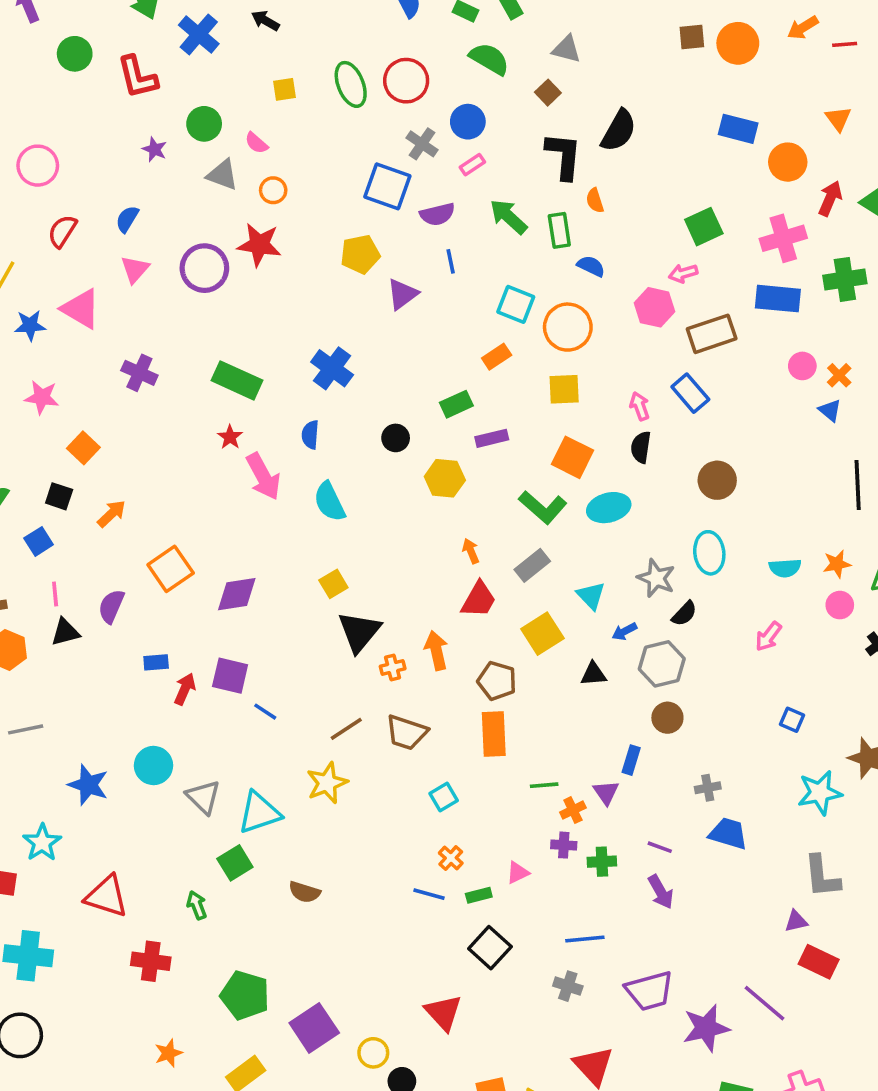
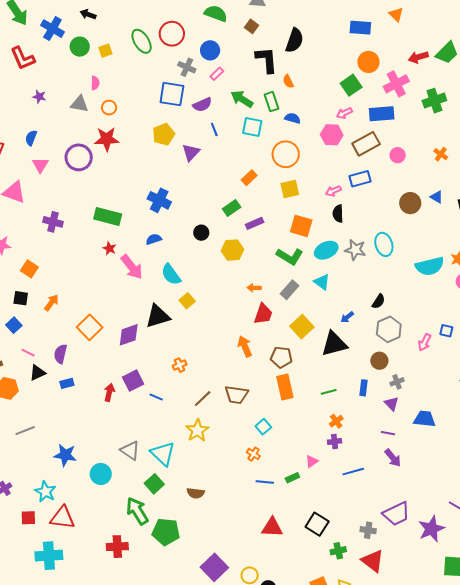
orange triangle: (838, 119) -> (396, 14), moved
green circle: (204, 124) -> (80, 47), moved
pink semicircle: (256, 143) -> (95, 83), turned -120
orange circle: (788, 162) -> (368, 62), moved
red arrow: (830, 198) -> (418, 57), turned -120
blue rectangle: (778, 299) -> (382, 114), moved
cyan square: (516, 304) -> (252, 127), moved
pink circle: (802, 366) -> (398, 155), moved
blue rectangle: (690, 393) -> (360, 179), turned -55
pink arrow: (640, 406) -> (333, 191), turned -84
blue triangle: (830, 410) -> (437, 197), moved
blue semicircle: (310, 435) -> (154, 239), turned 77
brown circle: (717, 480) -> (410, 203), moved
orange arrow: (471, 551) -> (254, 288), turned -56
cyan ellipse: (709, 553) -> (384, 244), moved
cyan semicircle: (785, 568) -> (430, 266), size x1.6
gray star: (656, 578) -> (355, 250), moved
yellow square: (333, 584) -> (187, 301), moved
pink line: (55, 594) -> (28, 353), turned -48
cyan triangle: (591, 596) -> (322, 282), moved
black triangle: (359, 632) -> (158, 316), moved, turned 44
pink arrow: (768, 636) -> (425, 342), moved
blue rectangle: (156, 662) -> (67, 383), moved
gray hexagon: (662, 664) -> (389, 329), moved
orange cross: (393, 668) -> (180, 365), moved
black triangle: (593, 674) -> (334, 344), size x1.8
purple square: (230, 676) -> (133, 381), turned -30
blue square: (792, 720) -> (446, 331), moved
cyan circle: (153, 766) -> (101, 474), moved
green line: (544, 785) -> (329, 392), moved
gray cross: (708, 788) -> (397, 382), moved
purple triangle: (606, 792) -> (392, 404), moved
cyan triangle: (259, 813) -> (163, 454), turned -48
orange cross: (451, 858) -> (253, 454), moved
green cross: (602, 862) -> (338, 551), moved
red triangle: (107, 896) -> (63, 518), moved
green arrow: (197, 905) -> (137, 511), size x1.8
blue line: (585, 939) -> (353, 472), moved
black square: (490, 948) -> (317, 524), moved
gray cross: (568, 986) -> (368, 530), moved
green pentagon: (245, 995) -> (166, 532), moved
red triangle: (443, 1012) -> (272, 527), moved, turned -35

